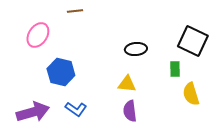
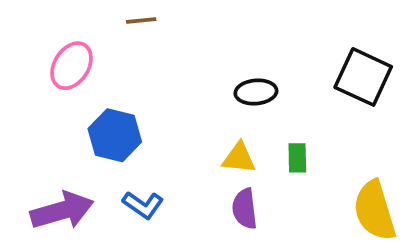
green rectangle: (175, 69) -> (297, 158), moved
yellow semicircle: (191, 94) -> (374, 211), moved, size x1.4

